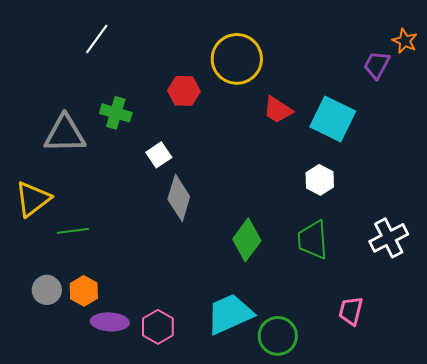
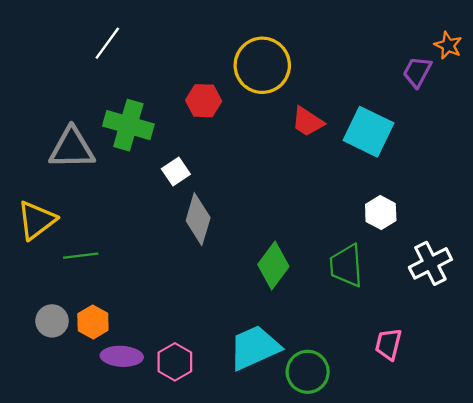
green cross: (116, 113) -> (128, 125), size x1.4
white hexagon: (320, 180) -> (381, 212), moved

